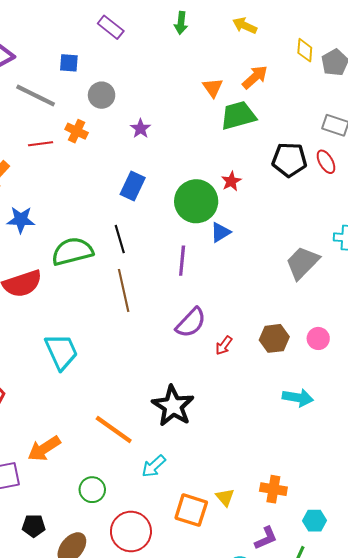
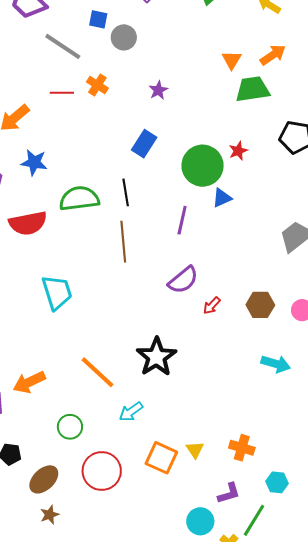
gray circle: (102, 95) -> (124, 37), moved

